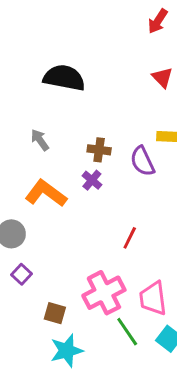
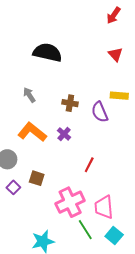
purple cross: (92, 180) -> (64, 134), moved
brown square: (55, 313) -> (37, 178), moved

